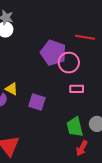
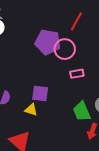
red line: (85, 37) -> (76, 21), turned -60
yellow triangle: (12, 89) -> (31, 110), moved

